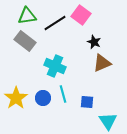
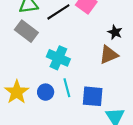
black star: (94, 42) -> (115, 32), moved
blue square: (87, 102) -> (93, 96), size x1.5

